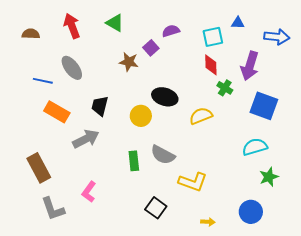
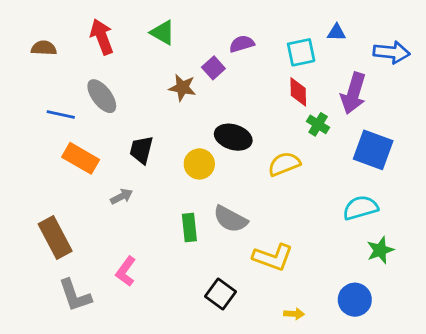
gray arrow: (86, 139) -> (122, 196), size x0.6

